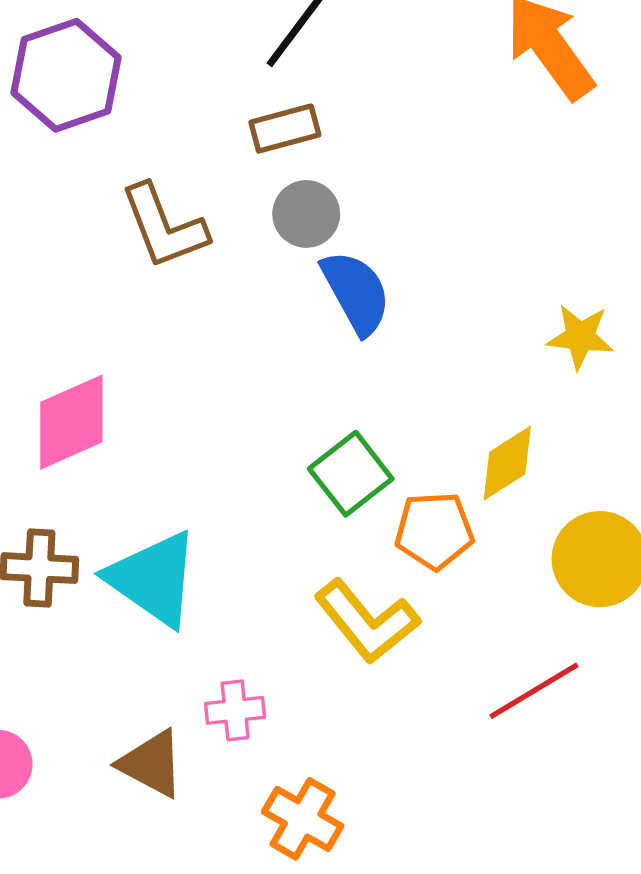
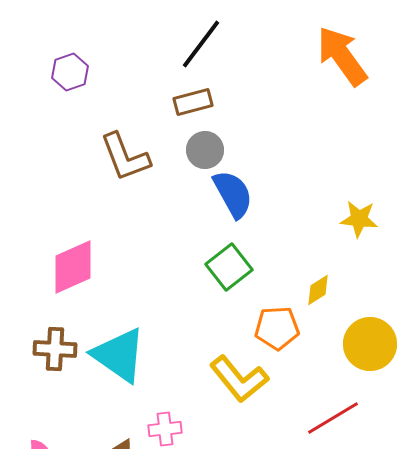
purple hexagon: (66, 75) -> (70, 72), size x0.6
yellow diamond: (507, 463) -> (318, 290), size x0.7
green square: (351, 474) -> (229, 267), moved

